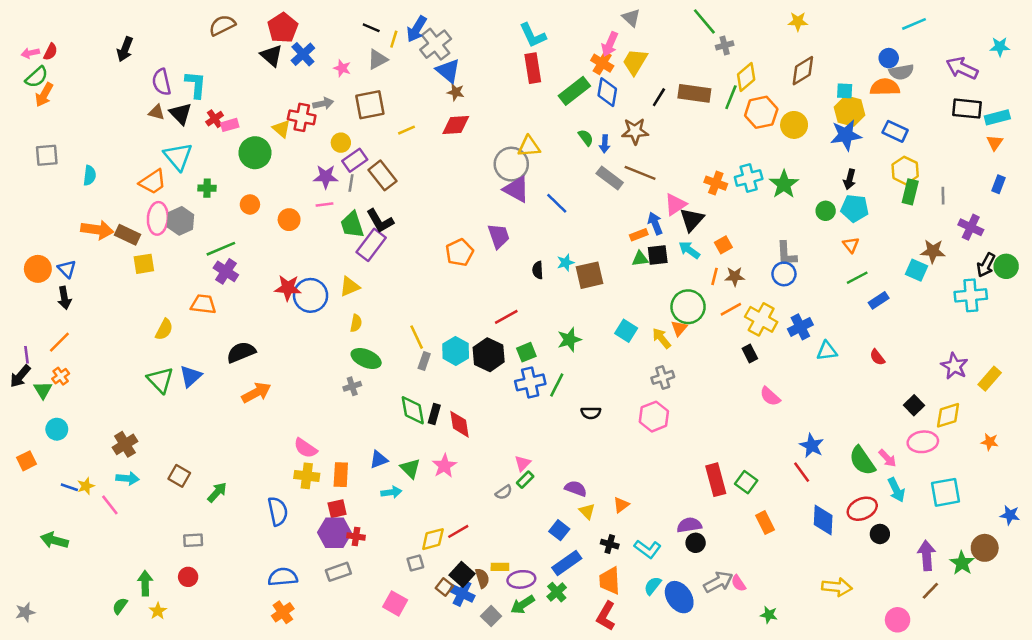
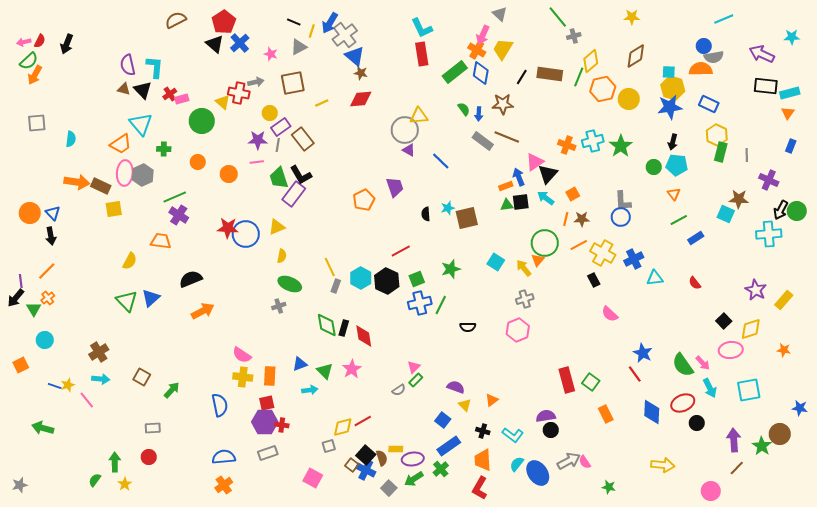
black arrow: (125, 49) -> (67, 44), moved
purple triangle: (516, 189) -> (409, 150), size x0.6

